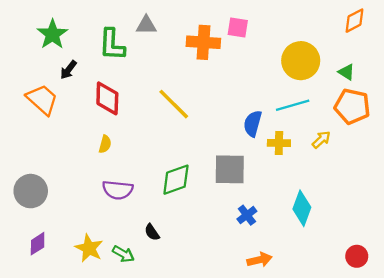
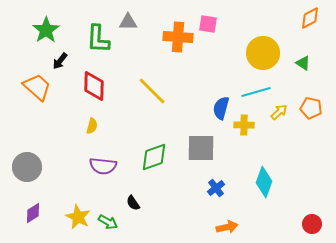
orange pentagon: (352, 106) -> (311, 108), moved, size x0.7
yellow arrow: (321, 140) -> (279, 112), moved

